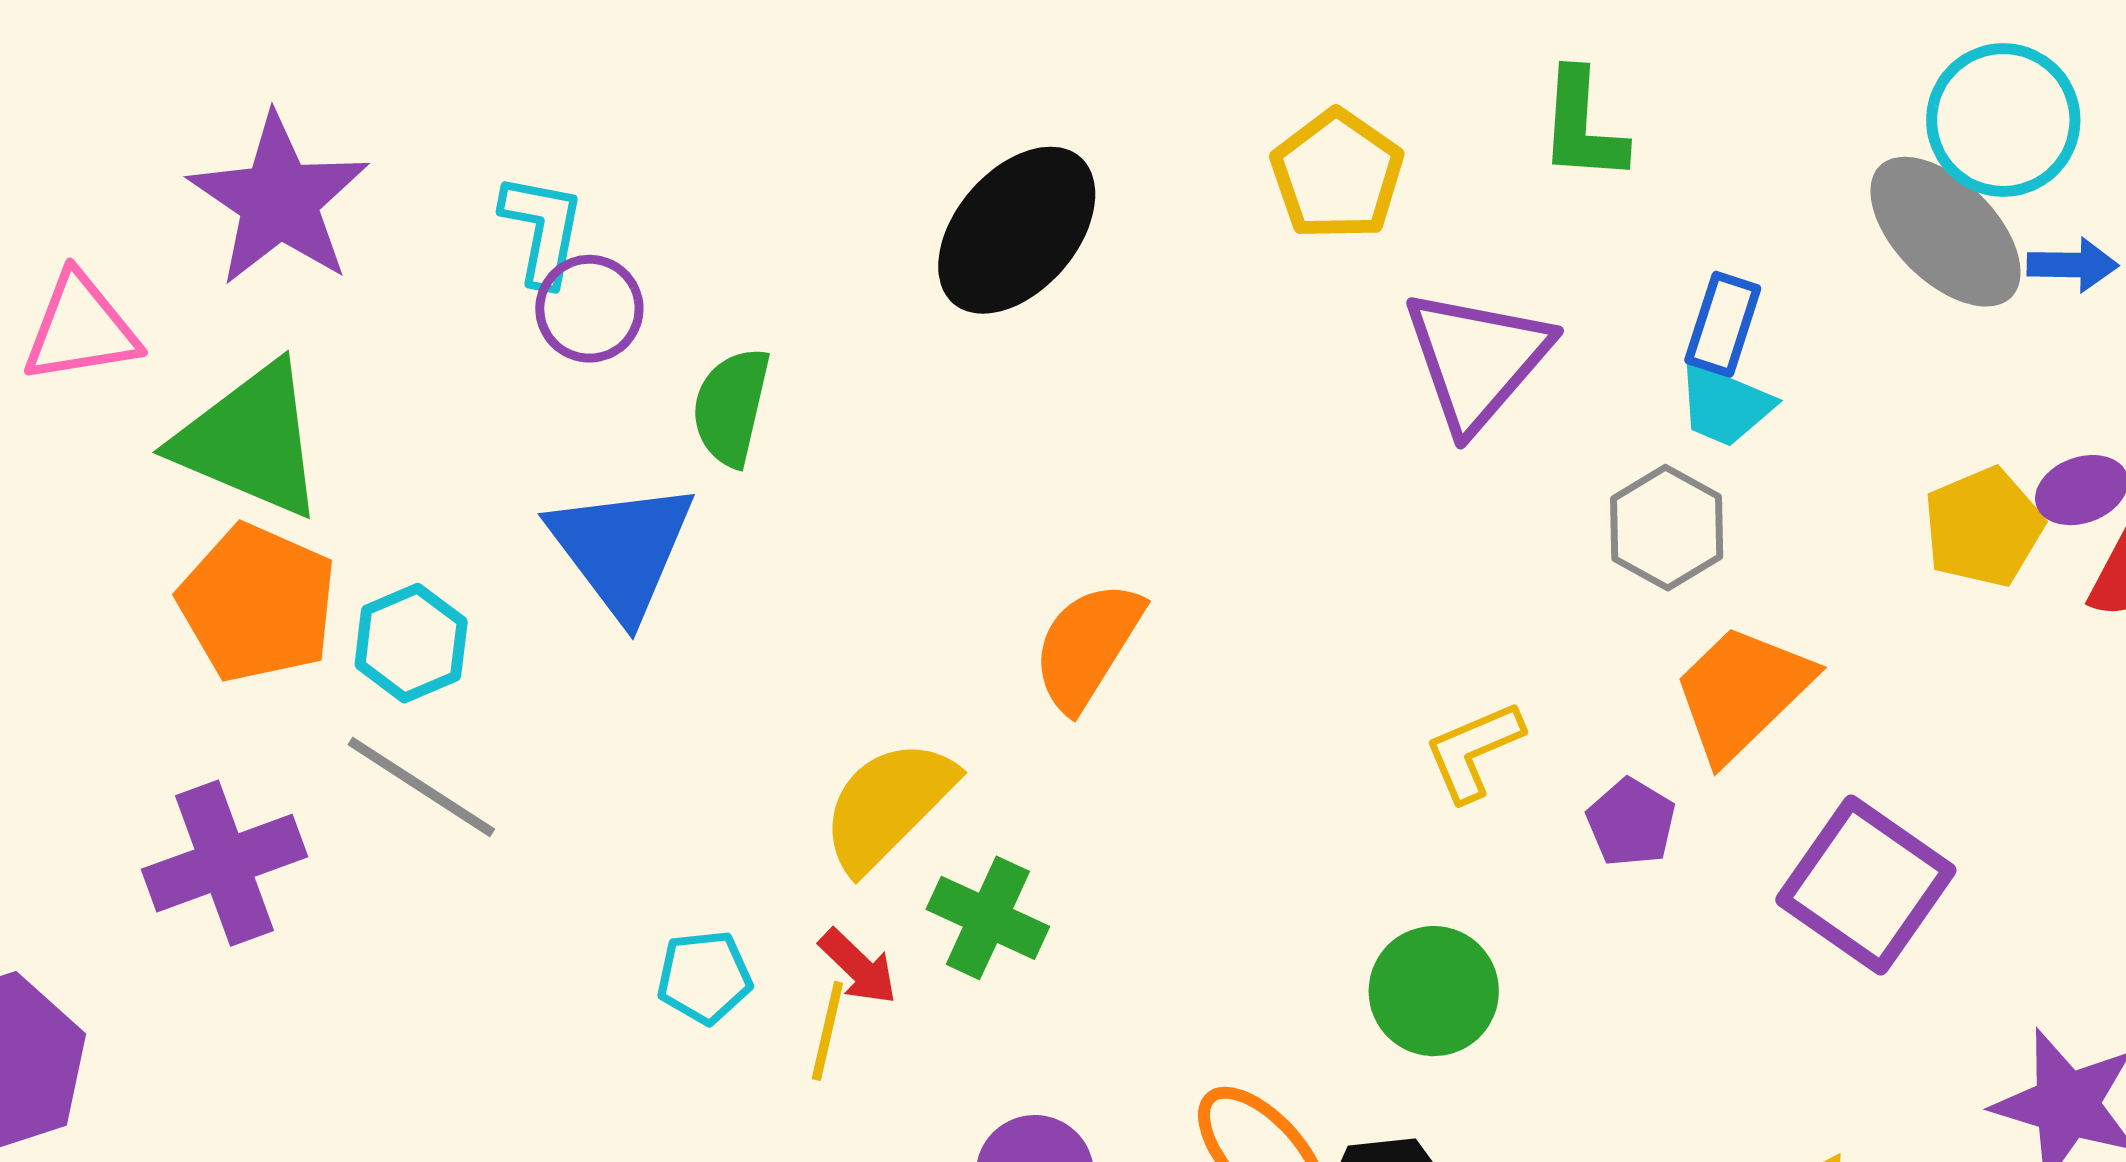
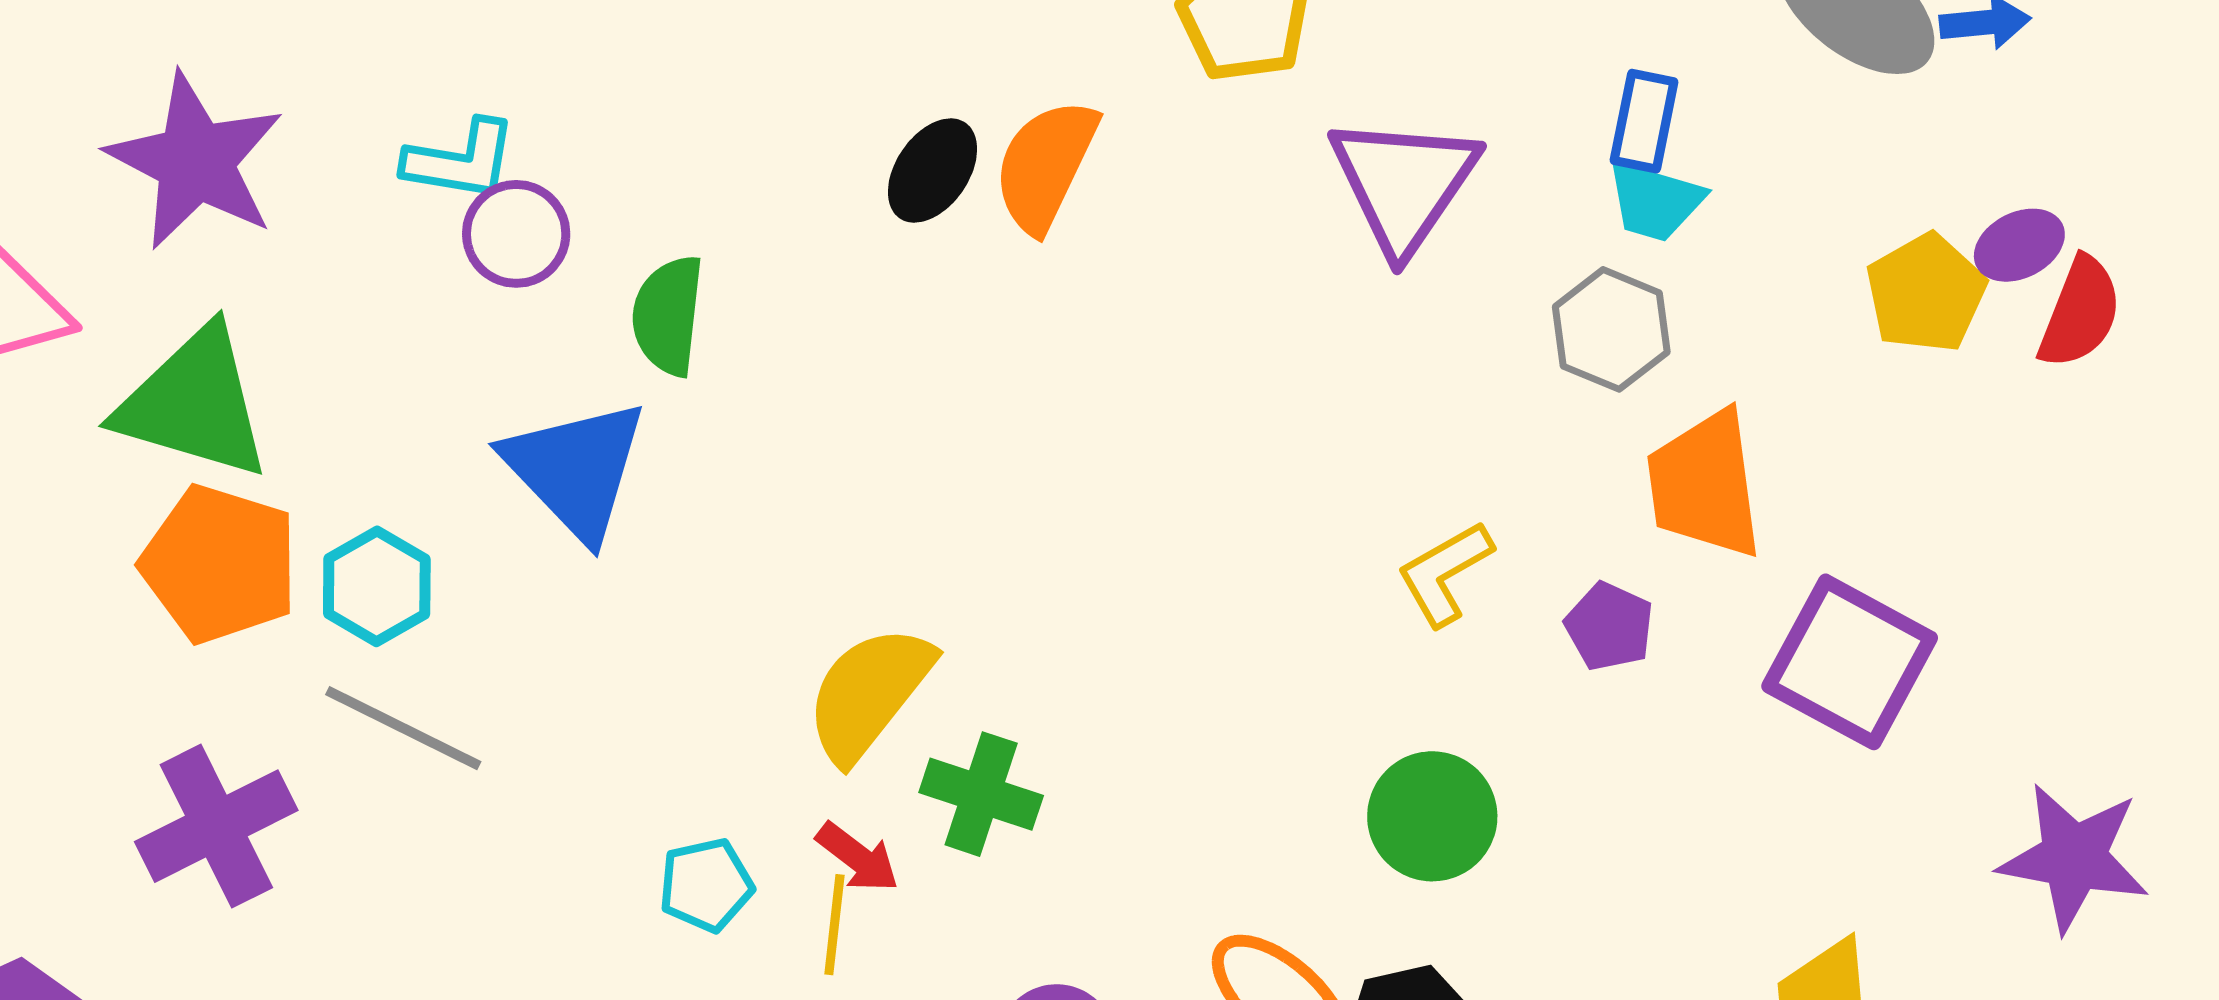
cyan L-shape: (542, 229) -> (460, 160), turned 95
black ellipse: (1017, 230) -> (933, 171), moved, size x0.6
orange semicircle: (1087, 646) -> (1045, 165), moved
orange trapezoid: (1742, 692) -> (1705, 484), turned -47

